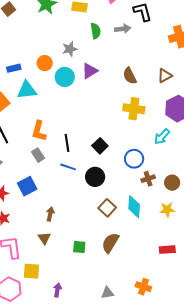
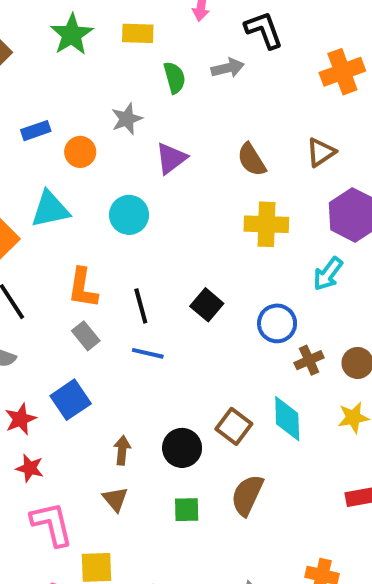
blue rectangle: (14, 68) -> (36, 131), moved
cyan circle: (65, 77) -> (129, 215), moved
black circle: (95, 177) -> (182, 448), moved

